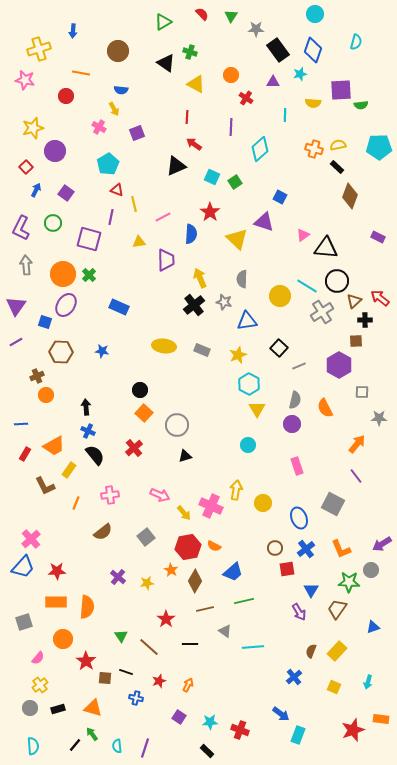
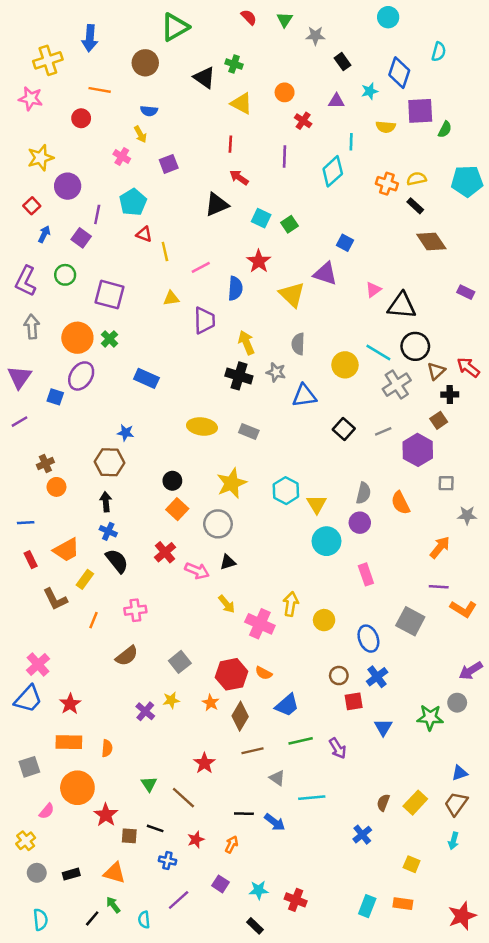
green triangle: (163, 22) -> (175, 27), moved, size x1.4
blue arrow: (73, 31) -> (90, 38), size x1.5
black rectangle: (278, 50) -> (343, 62), size x0.6
blue diamond: (313, 50) -> (399, 73), moved
green semicircle: (361, 105) -> (445, 129), turned -56
cyan diamond: (260, 149) -> (333, 171), moved
brown diamond: (350, 196) -> (431, 242), turned -55
purple line: (111, 217) -> (97, 214), moved
black cross: (194, 305) -> (239, 376), turned -35
brown square: (356, 341) -> (439, 420), turned -32
brown hexagon: (61, 352) -> (109, 462), moved
yellow star: (238, 355) -> (232, 483), moved, size x1.4
gray line: (299, 366) -> (383, 431), moved
cyan hexagon: (249, 384) -> (286, 491), moved
cyan circle: (248, 445) -> (326, 541), moved, size x1.5
red rectangle: (25, 454) -> (31, 560), turned -56
purple line: (356, 476) -> (439, 587), turned -49
pink arrow: (160, 495) -> (197, 571), moved
yellow arrow: (184, 513) -> (227, 604), moved
orange L-shape: (341, 549) -> (463, 609), moved, turned -35
red star: (57, 571) -> (70, 704), turned -30
yellow star: (147, 583) -> (171, 700), moved
orange semicircle: (87, 607) -> (107, 748), size x0.6
brown trapezoid: (337, 609) -> (456, 804), moved
purple arrow: (299, 612) -> (338, 748), moved
orange circle: (63, 639) -> (77, 788), size x1.4
black line: (190, 644) -> (244, 814), moved
yellow cross: (40, 685) -> (26, 841), moved
yellow square: (334, 687) -> (412, 864), moved
blue arrow: (281, 714) -> (275, 822), moved
orange rectangle: (381, 719) -> (403, 904), moved
red star: (353, 730) -> (462, 916), moved
purple line: (145, 748) -> (179, 900), moved, turned 30

